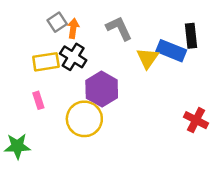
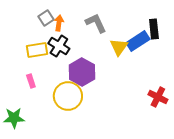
blue rectangle: (171, 51) -> (138, 41), turned -55

